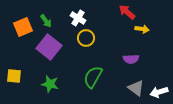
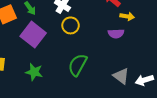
purple semicircle: (131, 59) -> (116, 34), moved

